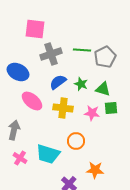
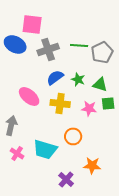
blue ellipse: (18, 72) -> (15, 44), moved

